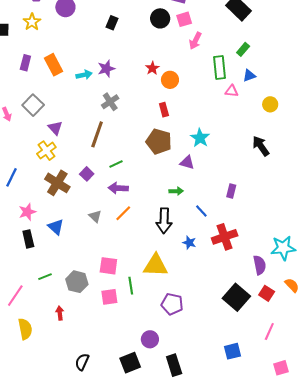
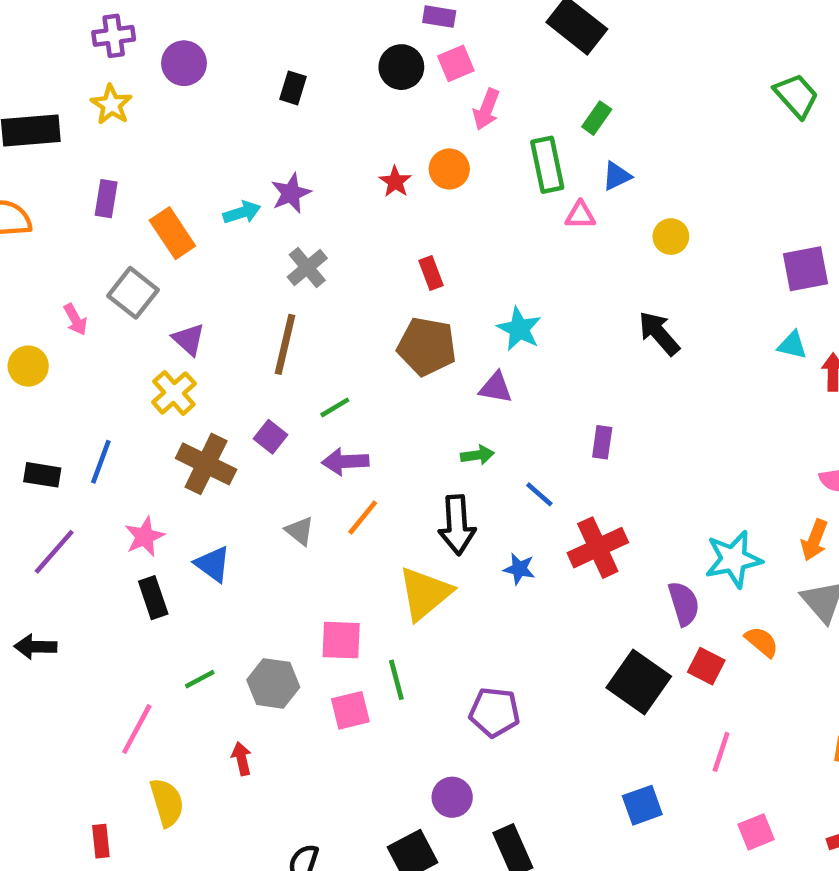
orange rectangle: (53, 65) -> (172, 233), moved
orange circle: (170, 80) -> (449, 169), moved
yellow triangle: (155, 265) -> (425, 593), moved, turned -36

